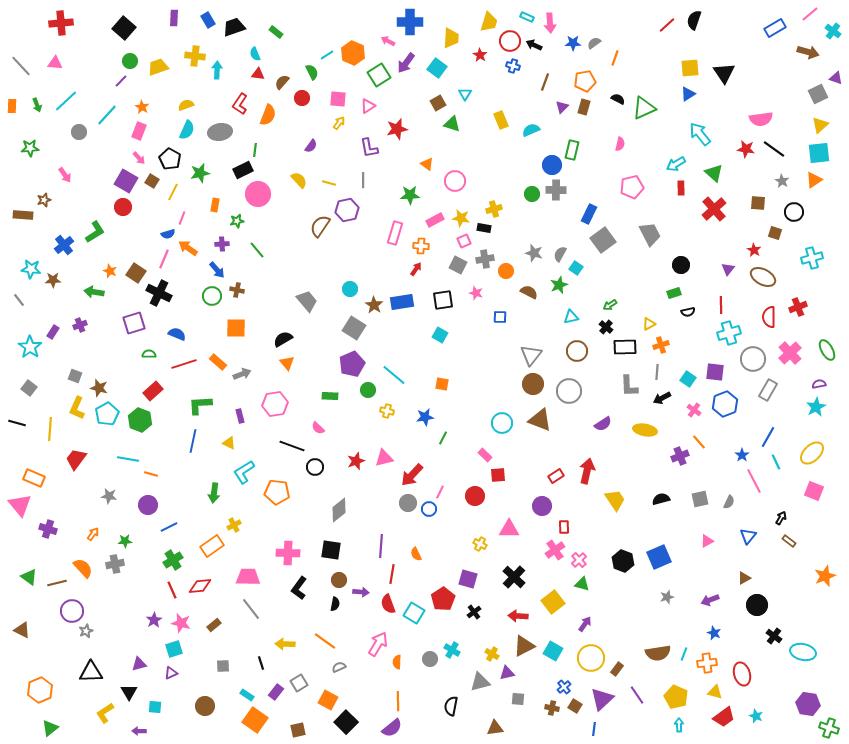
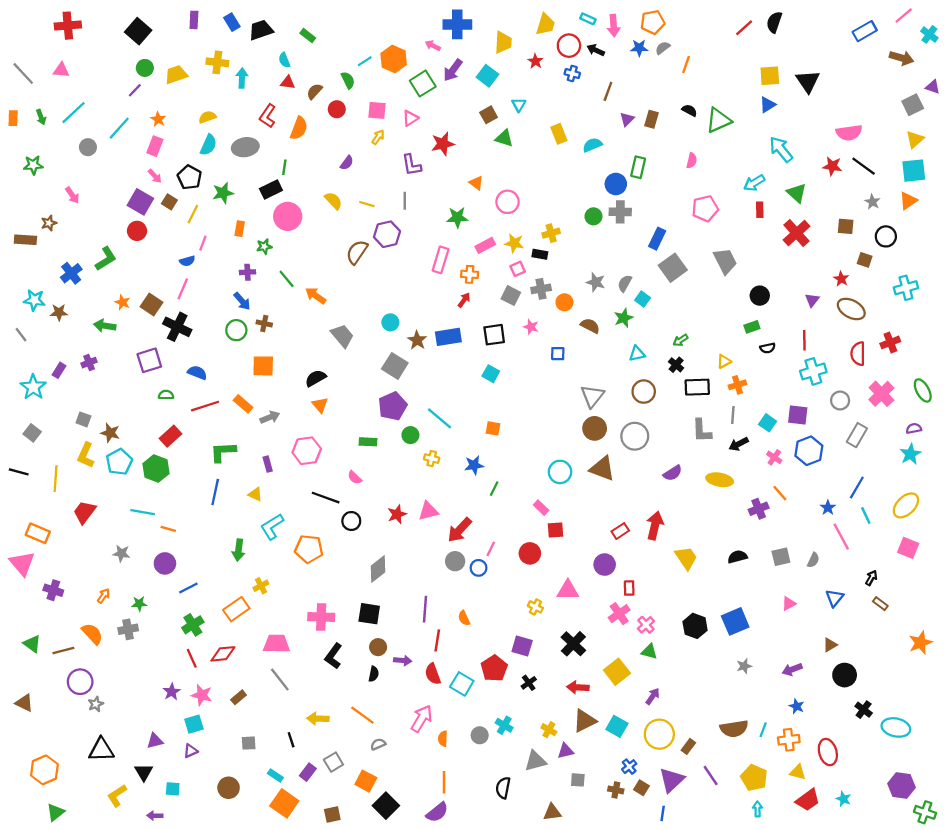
orange pentagon: (585, 81) -> (653, 22), moved
orange arrow: (188, 248) -> (316, 296), moved
gray circle: (753, 359) -> (840, 400), size x0.7

